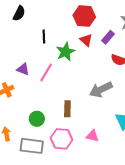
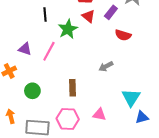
gray arrow: (101, 90) -> (106, 66), size x0.6
green circle: (37, 119) -> (32, 91), moved

